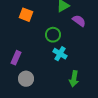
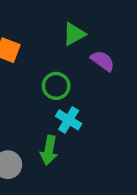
green arrow: (74, 79) -> (49, 150), moved

